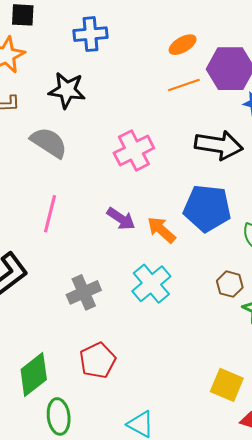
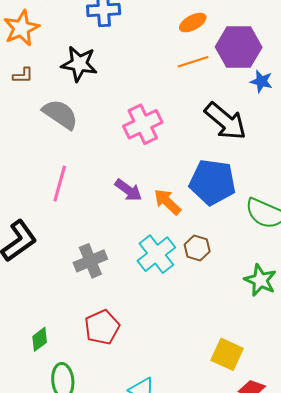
black arrow: (219, 145) -> (225, 121), turned 30
brown hexagon: (230, 284) -> (197, 248), moved
green diamond: (34, 374) -> (40, 339), size x0.6

